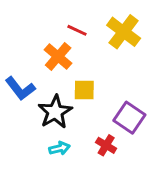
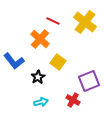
yellow square: (84, 90) -> (58, 62), turned 35
black star: (55, 112) -> (38, 77), size x0.6
purple square: (129, 118) -> (89, 81), turned 35

